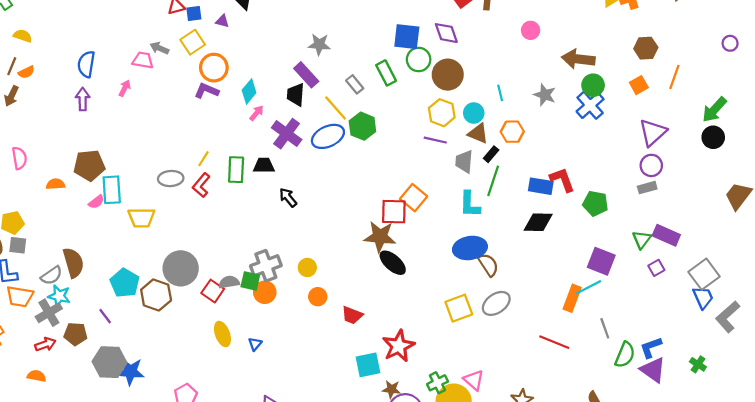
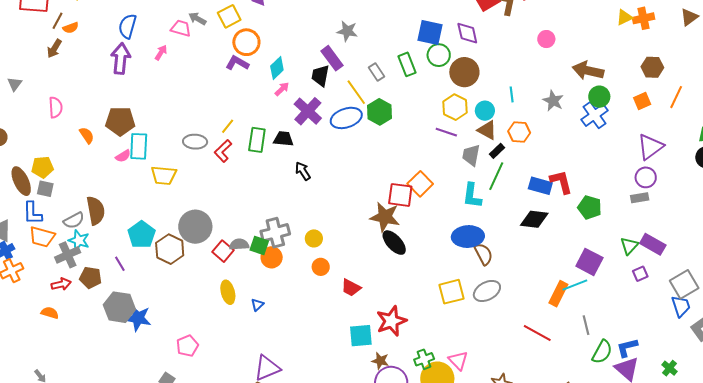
purple arrow: (83, 99) -> (121, 59), size x1.4
orange semicircle: (56, 184) -> (87, 135), turned 54

